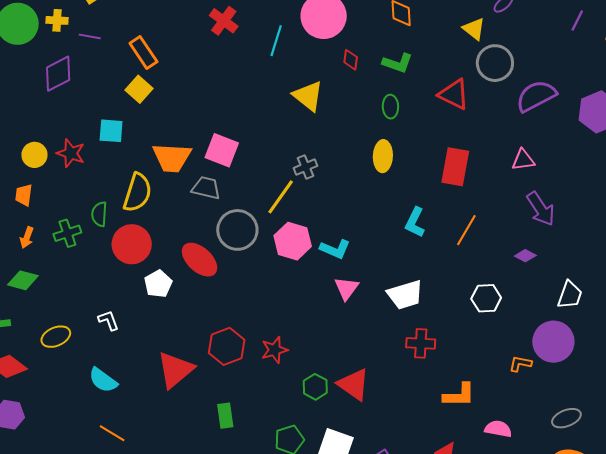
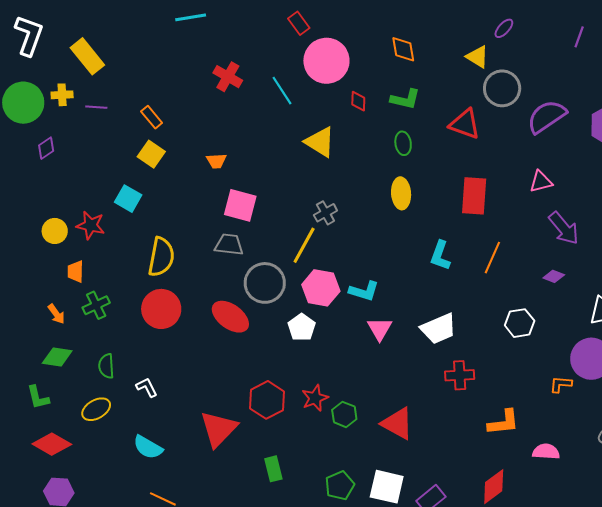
cyan line: (276, 41) -> (282, 91), turned -44
orange rectangle: (143, 53) -> (152, 117), size x0.7
purple diamond: (58, 74) -> (46, 148), moved, size x0.6
cyan square: (111, 131) -> (128, 199), turned 32
orange trapezoid: (172, 158) -> (216, 161), moved, size x0.5
orange trapezoid: (24, 195) -> (75, 272), moved
green semicircle: (99, 214) -> (106, 366), moved
orange arrow: (27, 238) -> (56, 314), turned -50
white pentagon: (158, 284) -> (302, 327), moved
green hexagon: (315, 387) -> (344, 414), moved

